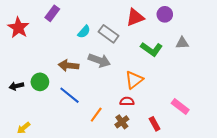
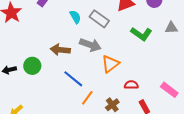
cyan semicircle: (84, 32) -> (75, 17), turned -72
orange triangle: (134, 80) -> (110, 64), moved
blue line: (70, 95) -> (73, 79), moved
red semicircle: (127, 101) -> (131, 85), moved

